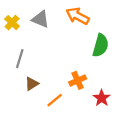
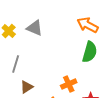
orange arrow: (78, 16) -> (88, 25), moved

